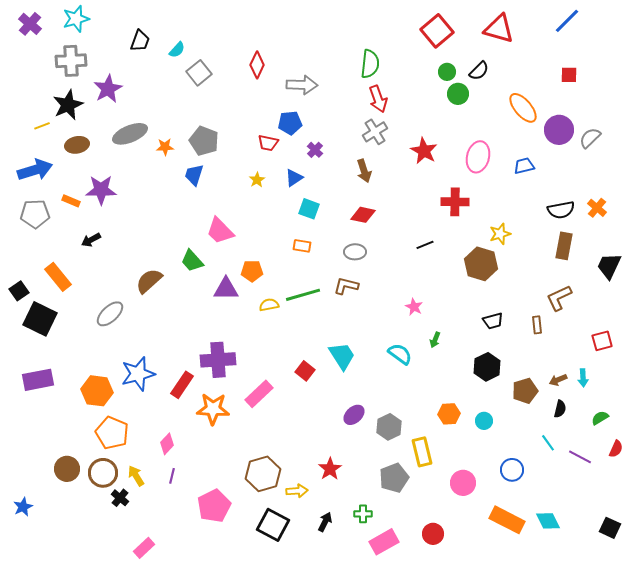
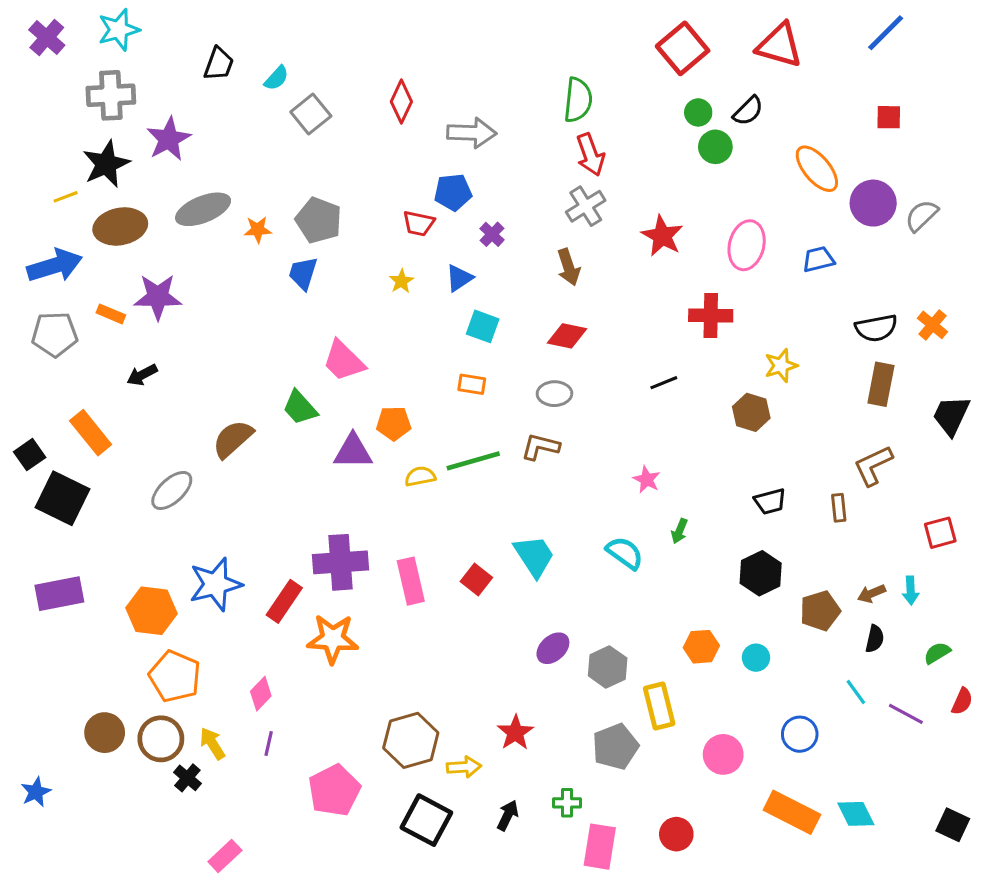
brown ellipse: (77, 145) -> (120, 226), size x1.4
brown hexagon: (481, 264) -> (751, 412), size x0.7
pink rectangle: (259, 394) -> (411, 581), moved, turned -60
pink rectangle: (384, 542) -> (600, 847), turned -52

